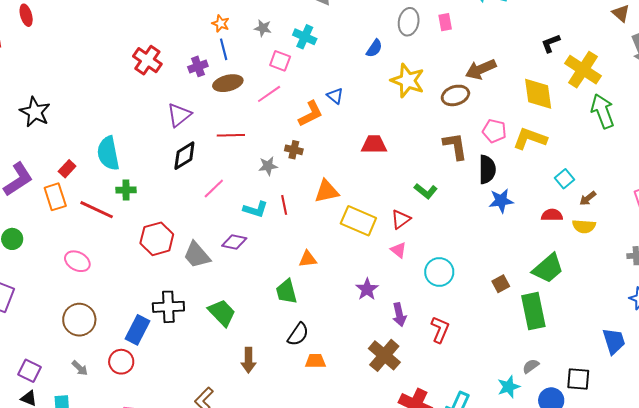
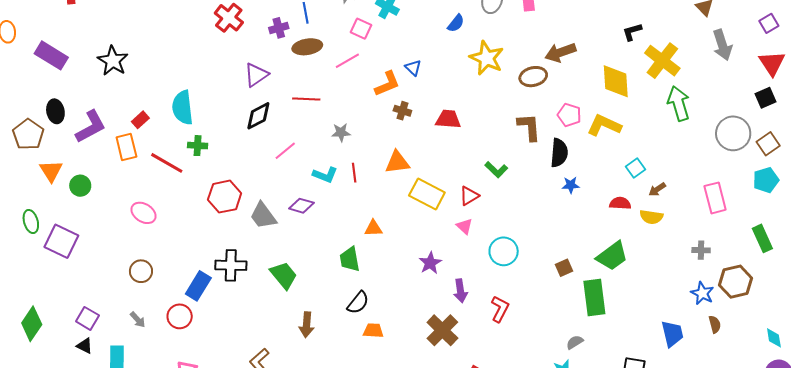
brown cross: (294, 150) -> (402, 111), moved
blue star: (501, 201) -> (571, 185), size x0.7
brown circle: (79, 320) -> (141, 271), size x0.7
gray semicircle: (531, 366) -> (575, 342), moved

